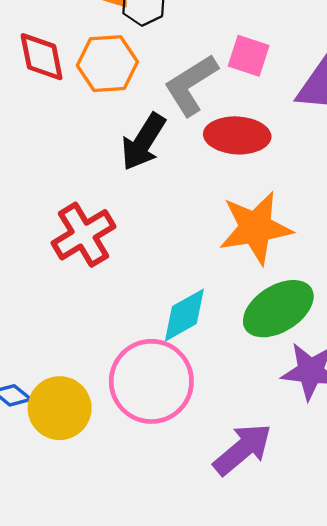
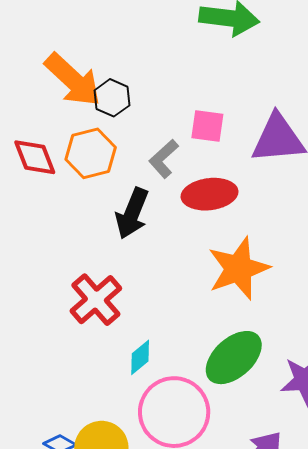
gray L-shape: (191, 85) -> (164, 159), size x0.7
green ellipse: (278, 309) -> (234, 358), moved
cyan diamond: (184, 315) -> (140, 357), moved, size x0.7

